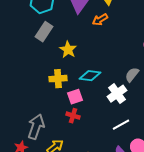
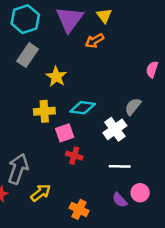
red cross: (73, 116) -> (74, 156), moved
white line: (121, 125) -> (120, 166), turned 30

